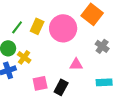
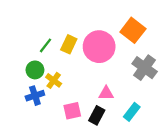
gray cross: (102, 46) -> (145, 68), size x1.5
pink triangle: (76, 64) -> (106, 93), moved
cyan rectangle: (104, 82) -> (132, 112), moved, turned -49

